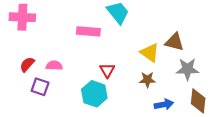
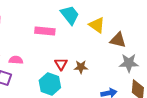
yellow triangle: (150, 53) -> (97, 25), moved
brown star: (147, 80) -> (81, 67), moved

